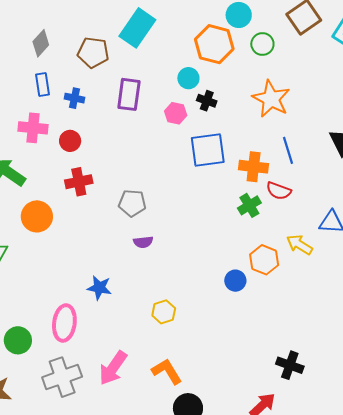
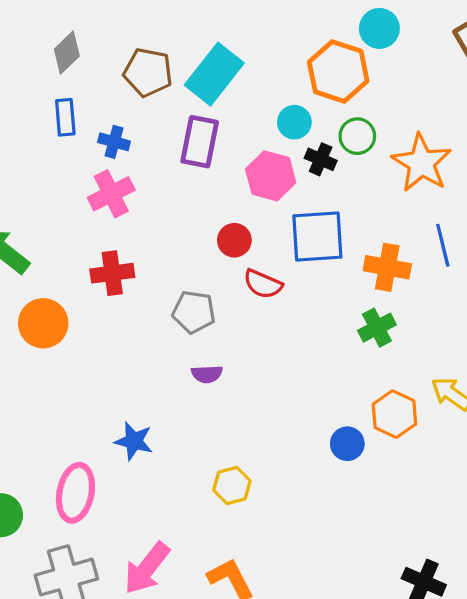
cyan rectangle: (137, 28) -> (214, 74), moved
green circle: (262, 44) -> (357, 136), moved
pink hexagon: (176, 113) -> (271, 176), size x1.4
pink cross: (33, 128) -> (111, 194), moved, turned -36
red circle: (70, 141) -> (234, 240), moved
red semicircle: (279, 191) -> (263, 284), moved

